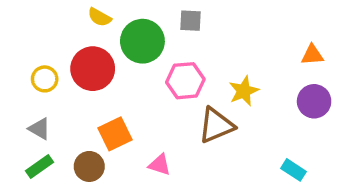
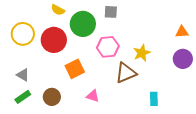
yellow circle: (45, 79) -> (23, 34), moved, size x1.5
orange square: (115, 134) -> (75, 69), moved
cyan rectangle: (293, 170) -> (154, 99), moved, turned 56

